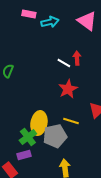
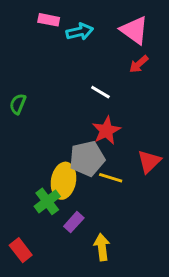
red arrow: (77, 58) -> (139, 64), moved, turned -128
gray pentagon: (55, 136) -> (87, 159), moved
purple rectangle: (24, 155) -> (74, 222), moved, turned -32

